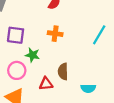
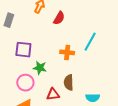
orange cross: (55, 34) -> (67, 52), moved
cyan line: (99, 35) -> (90, 42), moved

